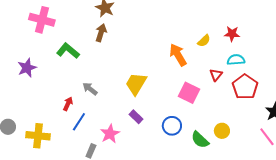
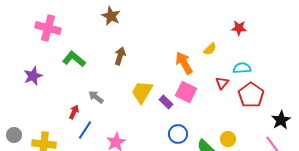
brown arrow: (101, 33) -> (120, 56), moved
red star: (232, 34) -> (239, 28), moved
pink square: (189, 93) -> (186, 92), moved
purple rectangle: (136, 117) -> (166, 102), moved

